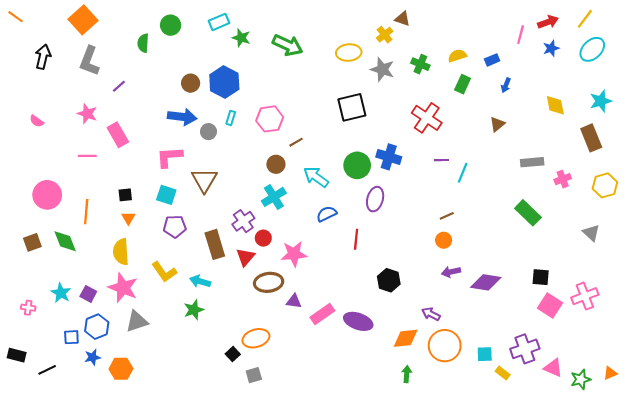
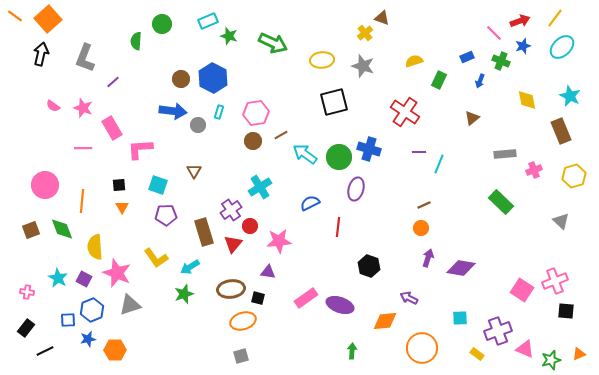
orange square: (83, 20) -> (48, 19), moved
pink line: (521, 35) -> (494, 33), turned -60
yellow ellipse: (349, 53) -> (322, 60), moved
yellow semicircle: (457, 56) -> (414, 61), moved
green cross: (420, 64) -> (501, 61), moved
cyan star: (601, 101) -> (570, 96), turned -30
pink semicircle: (37, 121) -> (53, 106), moved
pink L-shape: (169, 157) -> (140, 149), moved
brown circle: (276, 164) -> (253, 141), moved
cyan arrow: (316, 177) -> (305, 154), moved
brown triangle: (204, 180) -> (194, 171), size x0.6
yellow semicircle: (121, 252) -> (95, 247), moved
purple arrow: (451, 272) -> (428, 258), turned 120
black square: (541, 277) -> (566, 311), moved
cyan arrow: (200, 281) -> (190, 267), turned -48
brown ellipse: (269, 282) -> (231, 289), moved
purple triangle: (294, 301) -> (268, 272), moved
orange circle: (445, 346) -> (422, 348), moved
black square: (233, 354) -> (258, 298), moved, turned -32
cyan square: (485, 354) -> (460, 318), moved
black rectangle: (17, 355) -> (26, 328), moved, turned -66
green arrow: (407, 374) -> (352, 351), moved

